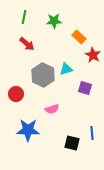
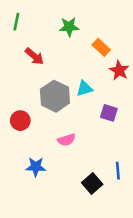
green line: (24, 17) -> (16, 22), moved
blue star: (28, 130) -> (36, 167), size x0.7
black square: (72, 143) -> (92, 183), turned 35

